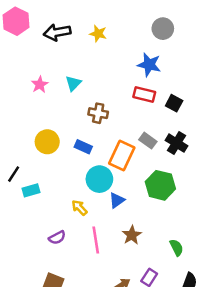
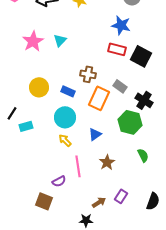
pink star: (40, 85) -> (33, 41), size x1.5
black square: (174, 103) -> (141, 56), size x1.5
brown cross: (98, 113) -> (88, 74), moved
black cross: (177, 143) -> (144, 100), moved
cyan circle: (99, 179) -> (65, 117), moved
purple semicircle: (57, 238) -> (59, 181), moved
green semicircle: (177, 247) -> (143, 155), moved

